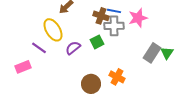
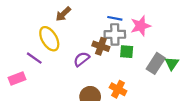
brown cross: (101, 16) -> (101, 46), moved
green square: (97, 42) -> (127, 52), moved, turned 32
purple semicircle: (73, 48) -> (82, 59), moved

